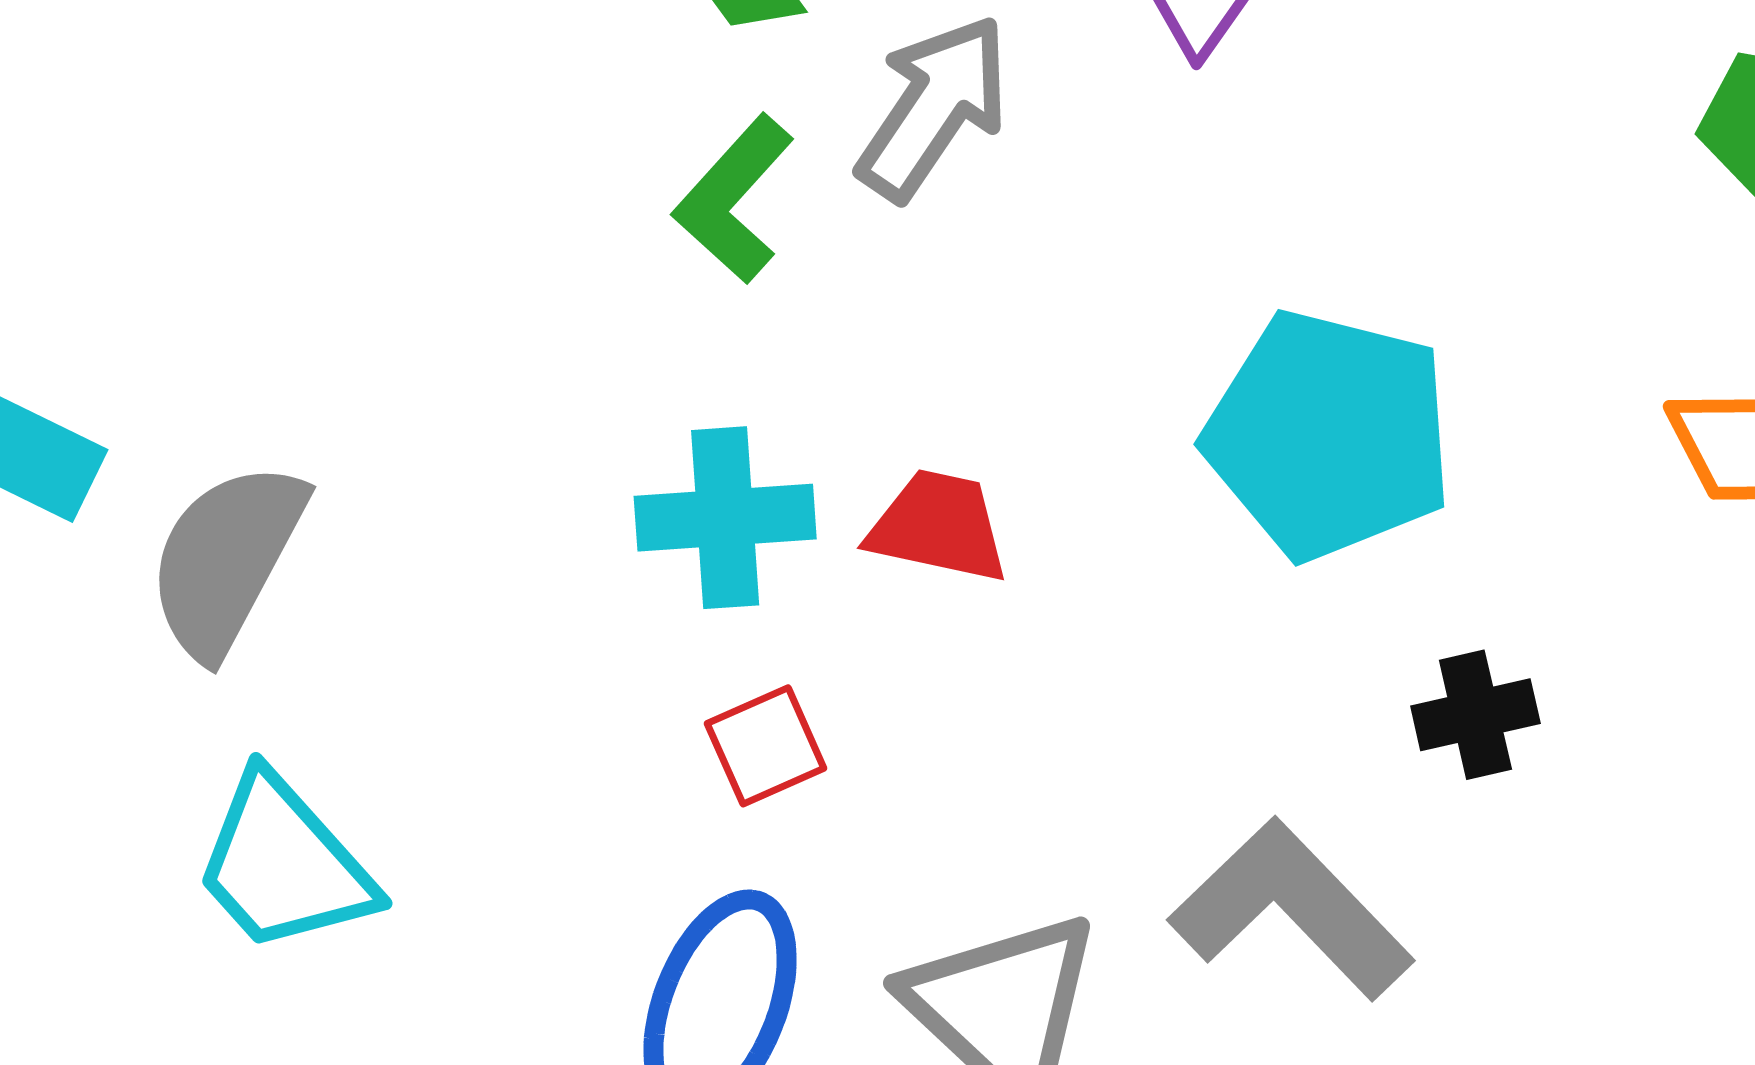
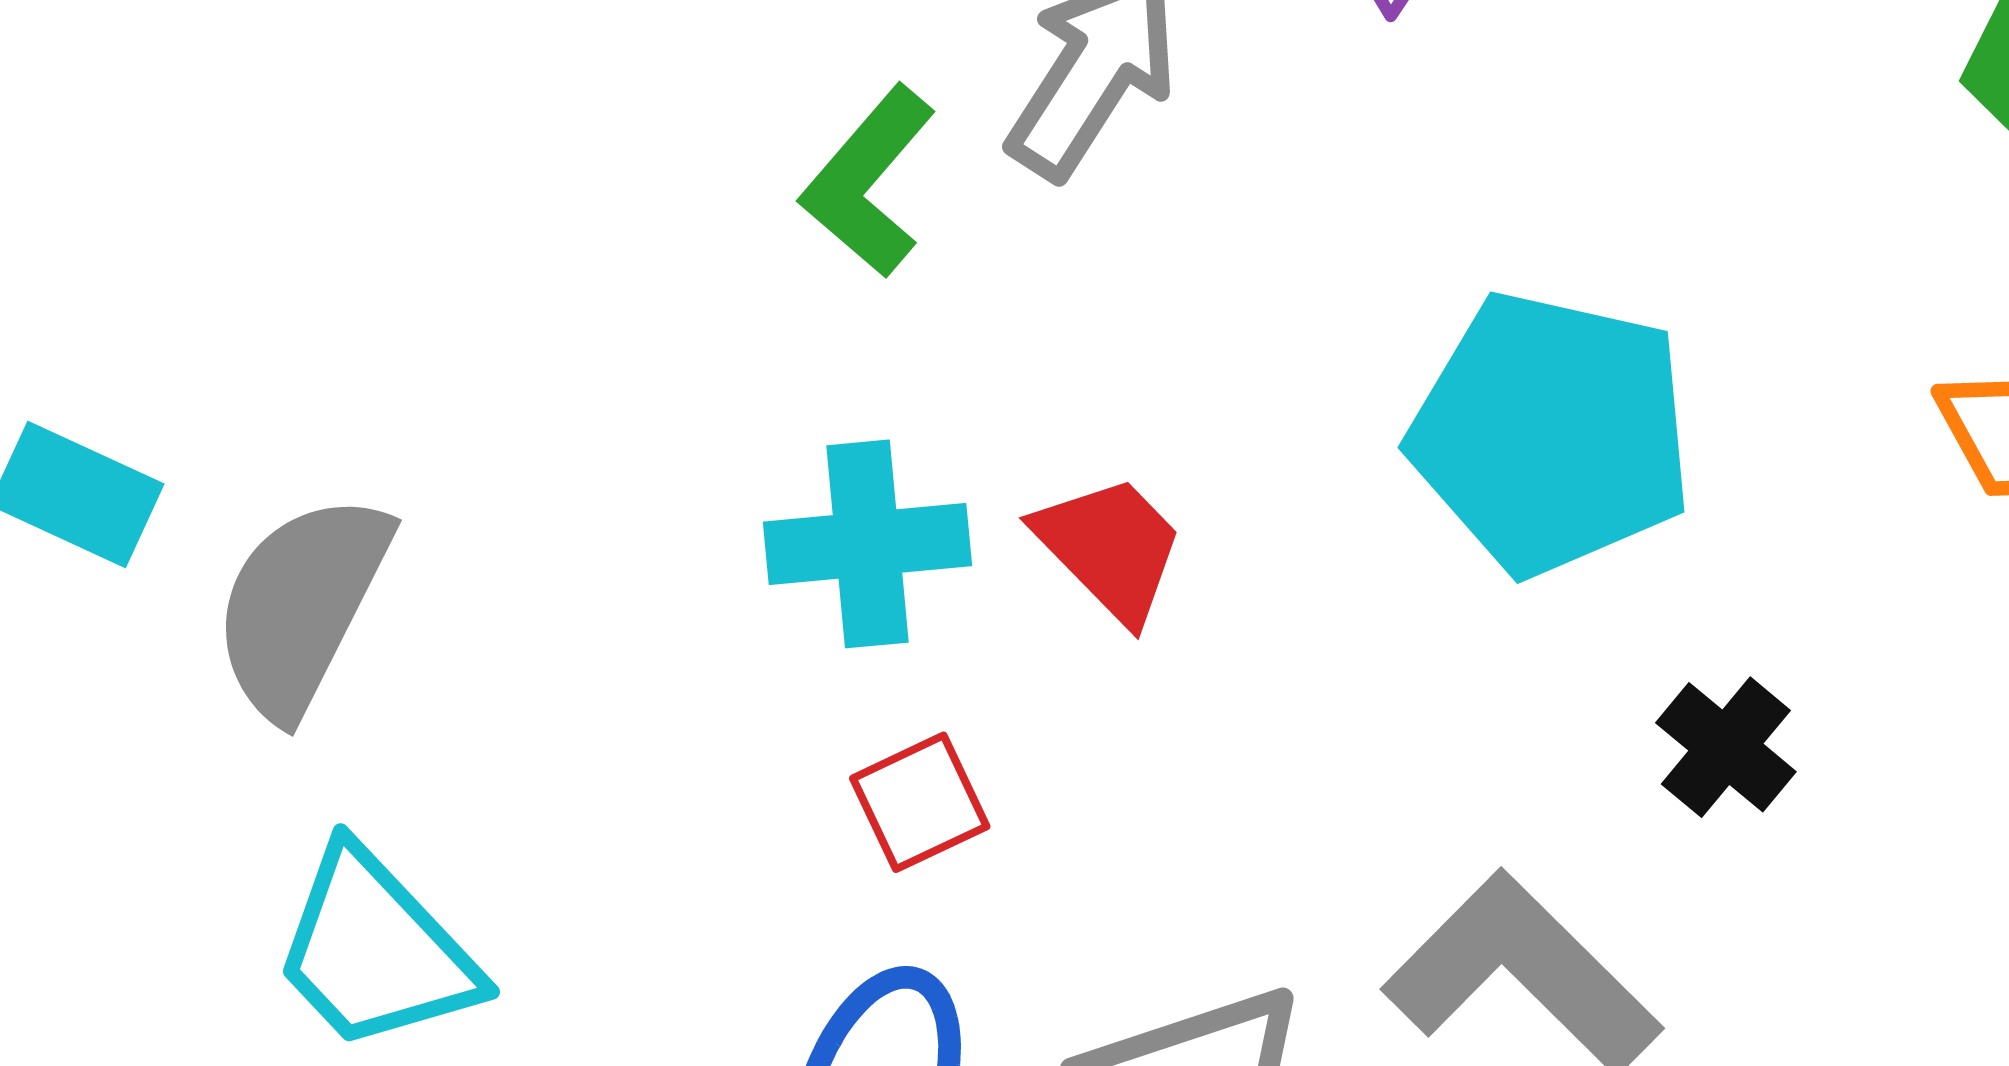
red trapezoid: (938, 526) -> (1110, 548), turned 35
black cross: (1475, 715) -> (1726, 747), turned -36

